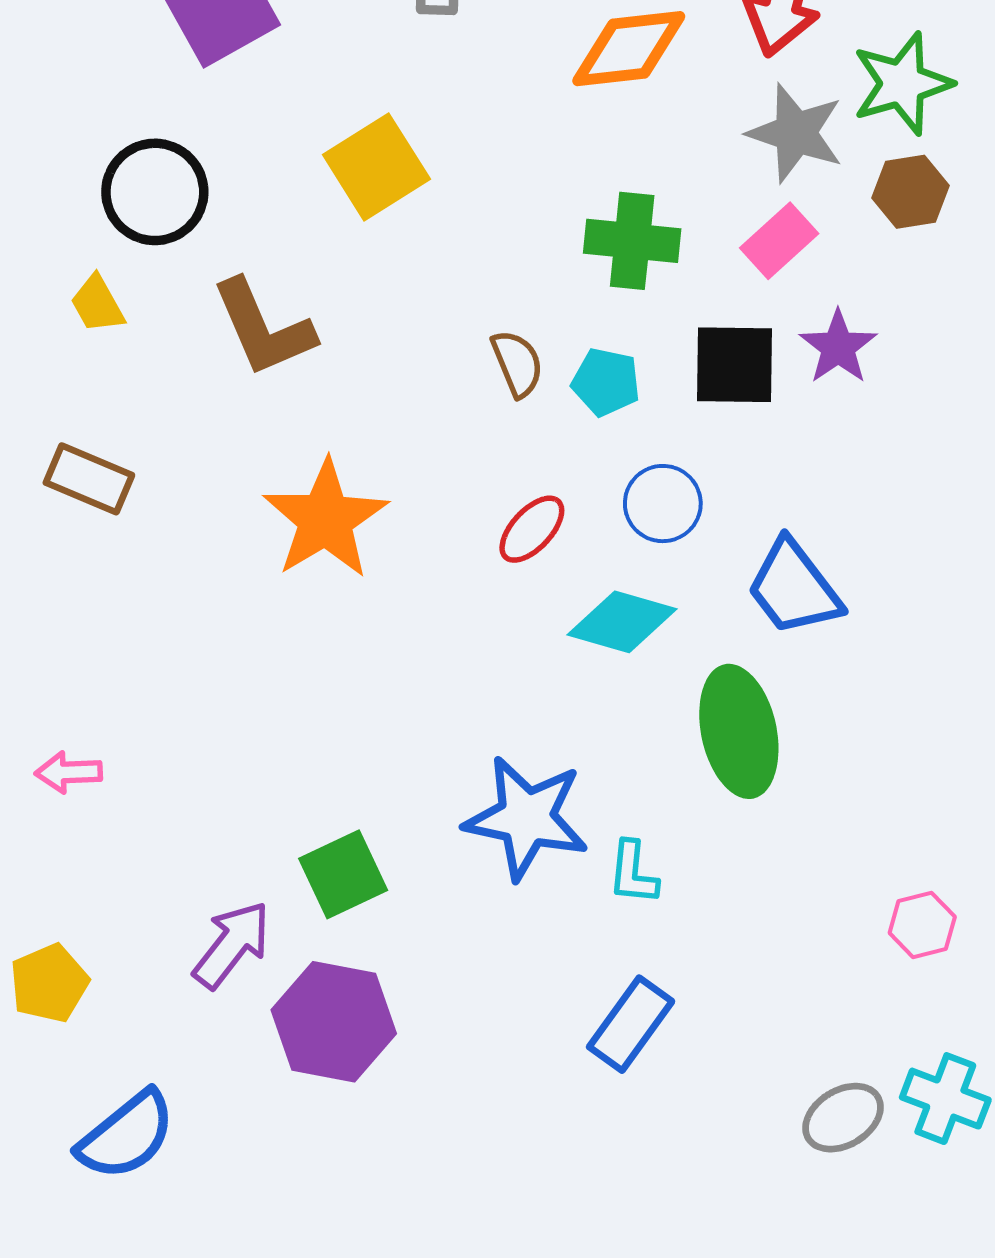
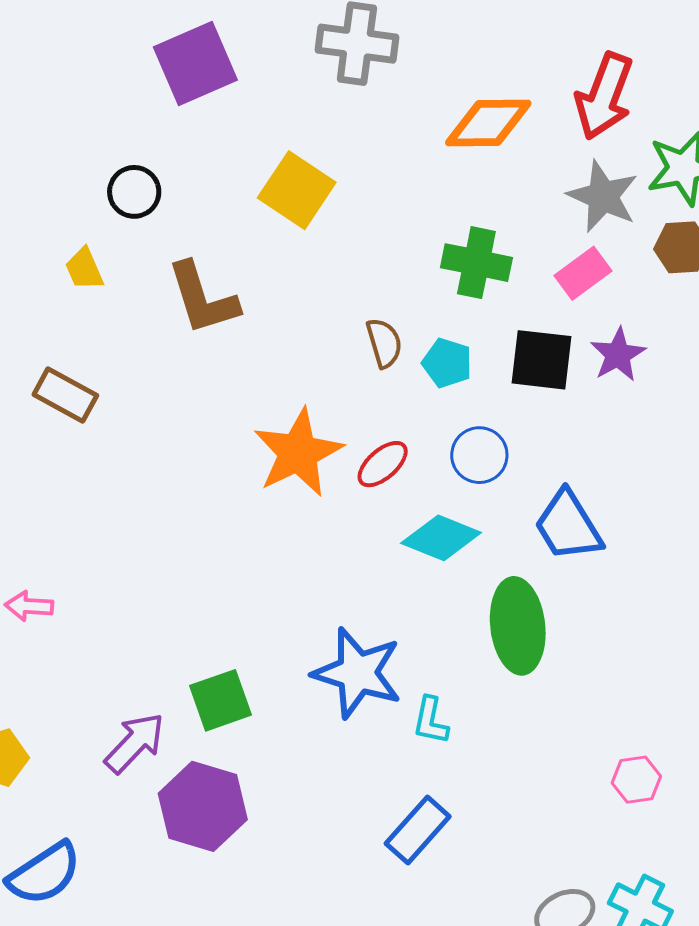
yellow square: (376, 167) -> (297, 190), turned -30
black circle: (155, 192) -> (134, 192), size x0.7
orange star: (325, 519) -> (298, 453), moved

